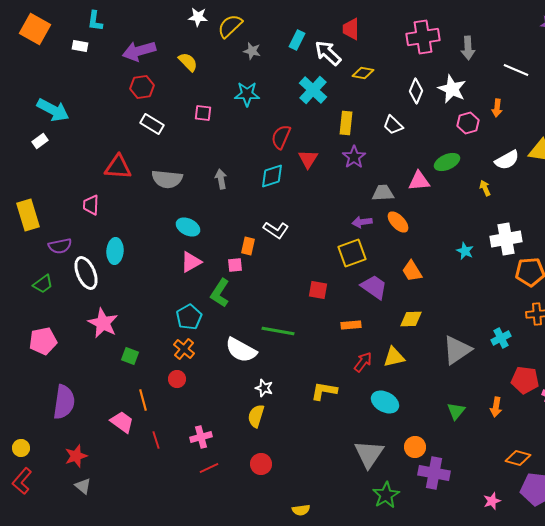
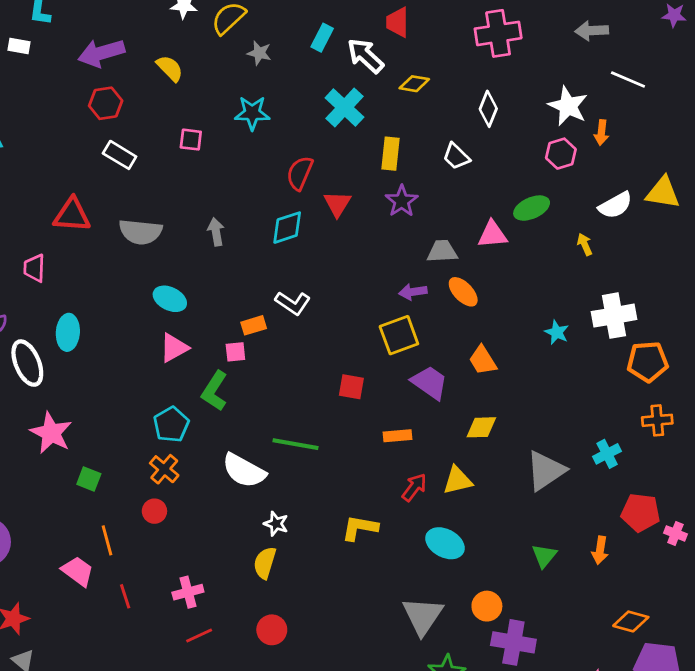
gray arrow: (468, 48) -> (592, 31), moved, turned 90
white star: (452, 89) -> (568, 106), moved
orange rectangle: (248, 246) -> (254, 325), turned 60

